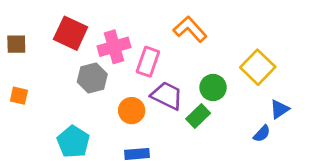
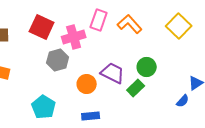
pink rectangle: (148, 62) -> (99, 20), moved
yellow square: (258, 67) -> (179, 26), moved

